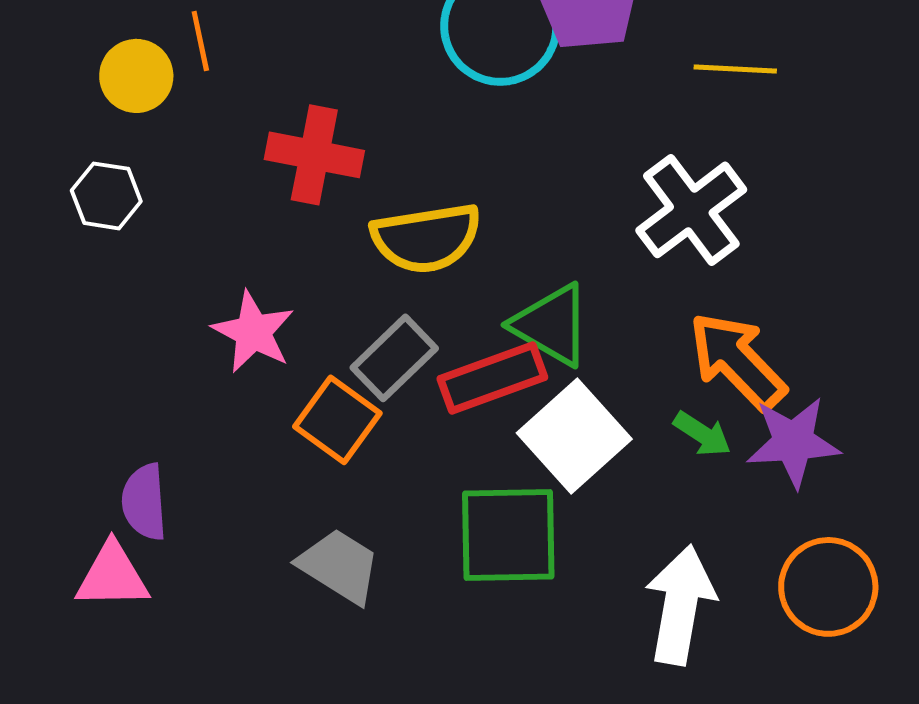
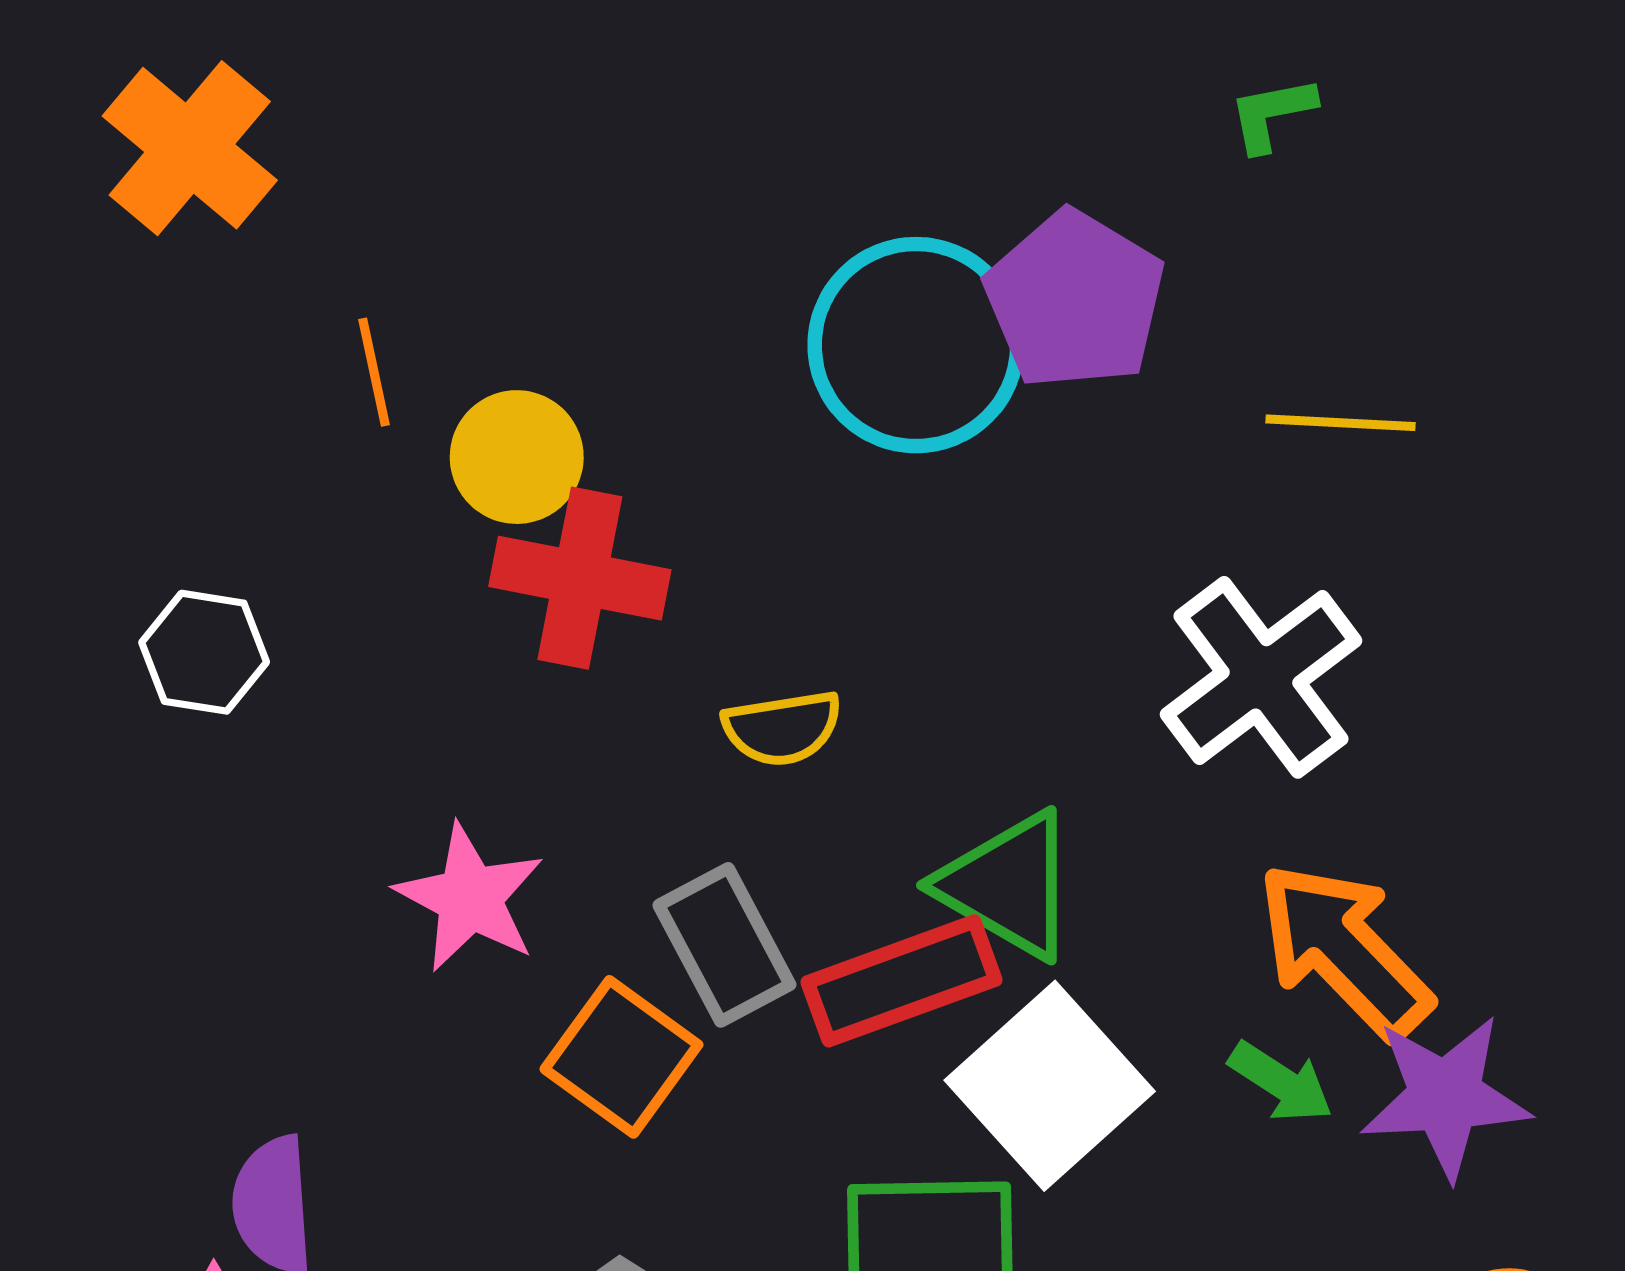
yellow circle: (136, 76) -> (517, 457), moved
yellow semicircle: (426, 238) -> (782, 728), size x0.6
gray rectangle: (394, 358) -> (724, 945), turned -74

